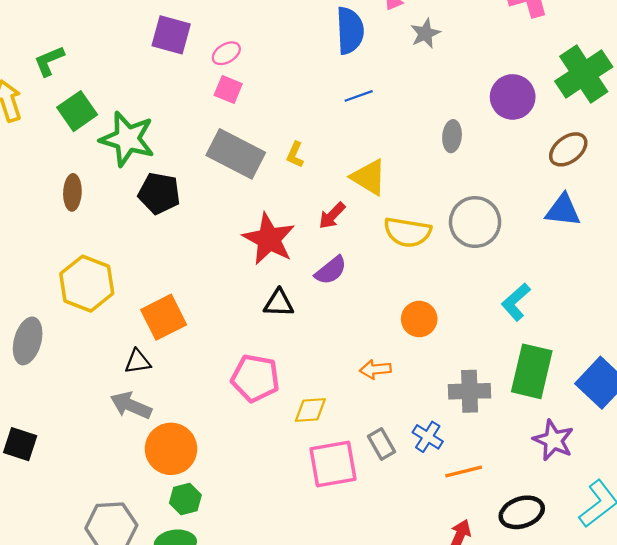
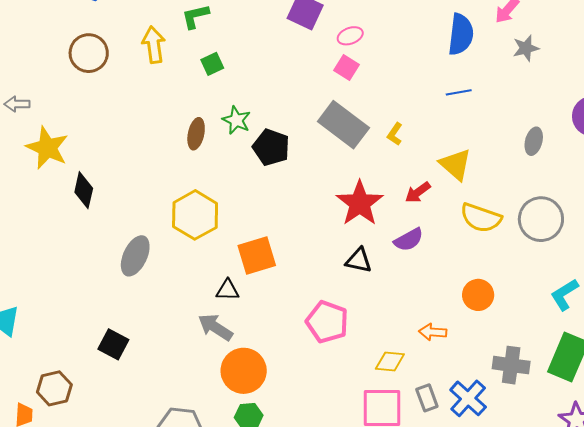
green square: (77, 111) -> (212, 64), size x0.7
green star: (127, 139) -> (236, 120), moved, size x0.6
yellow diamond: (310, 410) -> (390, 362), moved
blue cross: (428, 437) -> (468, 398), size x1.4

